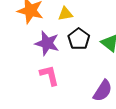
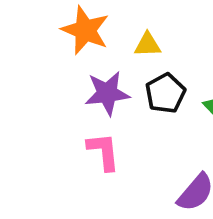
purple star: (47, 43) -> (107, 93), turned -30

